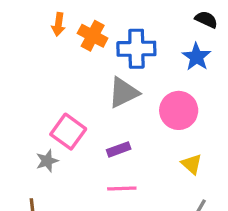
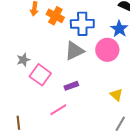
pink circle: (179, 110) -> (107, 50), moved
gray star: (47, 161) -> (23, 60), moved
pink line: (122, 188) -> (58, 110), moved, turned -30

